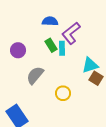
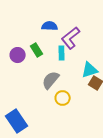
green rectangle: (51, 45) -> (37, 50), moved
gray semicircle: (35, 75) -> (51, 80), moved

